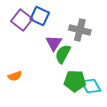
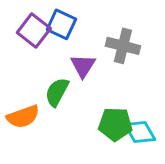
green semicircle: (63, 54) -> (57, 92), moved
orange semicircle: (15, 76) -> (23, 117), size x1.5

